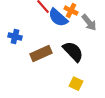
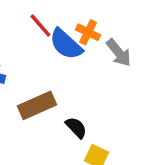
black semicircle: (73, 52) -> (76, 128), moved, size x0.6

